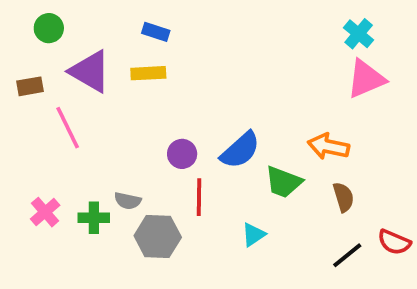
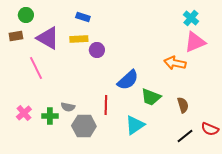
brown rectangle: (30, 86) -> (16, 36), moved
orange arrow: (328, 146) -> (175, 63), moved
purple circle: (182, 154) -> (97, 50), moved
cyan triangle: (253, 235) -> (135, 125), size x1.5

